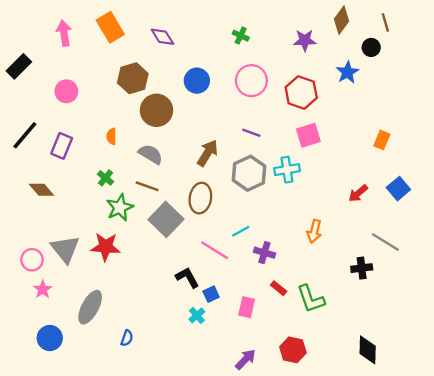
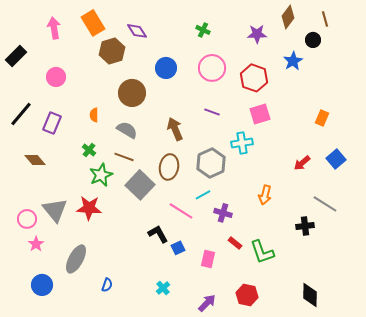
brown hexagon: (133, 78) -> (112, 51), moved
brown arrow: (208, 153) -> (175, 129), turned -55
gray hexagon: (249, 173) -> (211, 163), moved
cyan cross: (197, 315) -> (163, 288), moved

